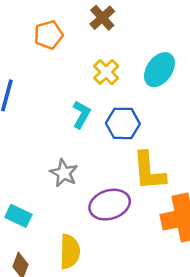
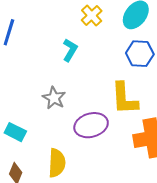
blue hexagon: (123, 123) -> (140, 54), moved

